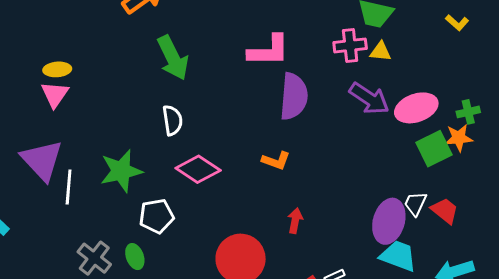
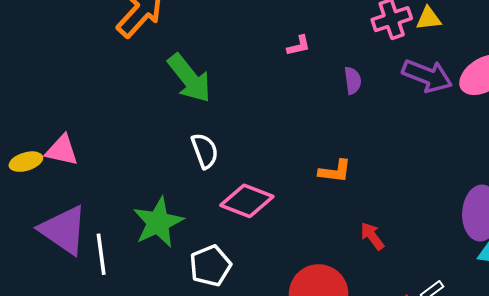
pink L-shape: (269, 51) -> (299, 46), size x0.5
yellow ellipse: (57, 69) -> (26, 162), moved
pink triangle: (55, 94) -> (62, 150), turned -40
purple semicircle: (294, 96) -> (353, 81), moved, size x0.5
red arrow: (295, 221) -> (372, 236), turned -35

